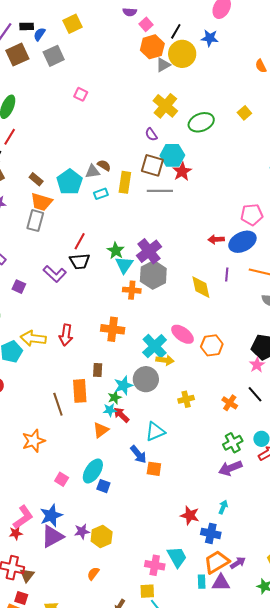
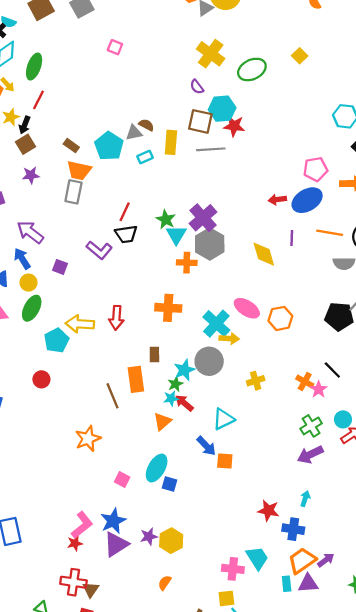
red star: (182, 171) -> (234, 126), turned -30
pink star: (257, 365) -> (319, 389), moved

